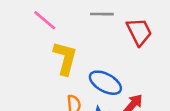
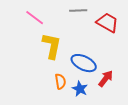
red trapezoid: (139, 32) -> (107, 23), turned -30

